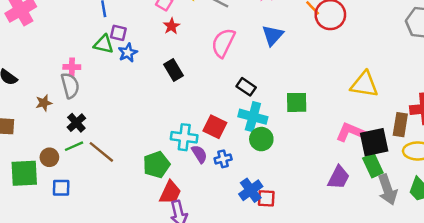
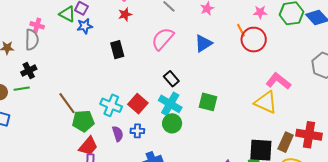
pink L-shape: (351, 132) -> (278, 81), moved
brown line: (101, 152) -> (67, 103), moved
purple semicircle: (199, 154) -> (118, 134), moved

